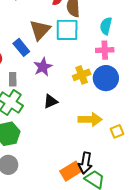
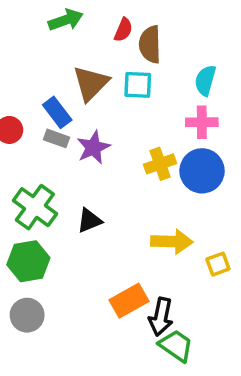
cyan square: (67, 30) -> (138, 85), size x0.7
gray rectangle: (13, 79) -> (56, 138), moved, turned -72
black triangle: (51, 101) -> (89, 221), moved
orange rectangle: (71, 171) -> (129, 301), moved

